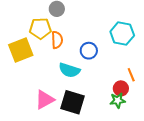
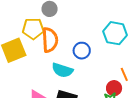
orange semicircle: (57, 40) -> (50, 40), size x1.4

